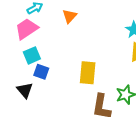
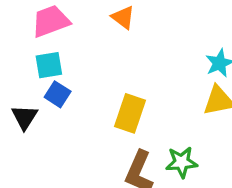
orange triangle: (70, 16) -> (123, 17), turned -49

